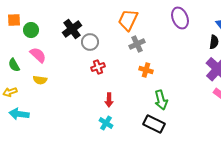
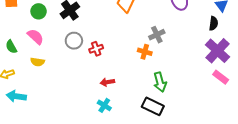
green circle: (31, 30) -> (39, 11), moved
gray circle: (90, 42) -> (74, 41), moved
gray cross: (137, 44) -> (157, 35), moved
red arrow: (109, 100) -> (107, 82), turned 80

